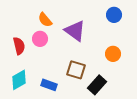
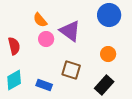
blue circle: (114, 15) -> (109, 15), size x1.5
pink circle: (40, 39) -> (46, 39), moved
black rectangle: (97, 85) -> (104, 85), moved

